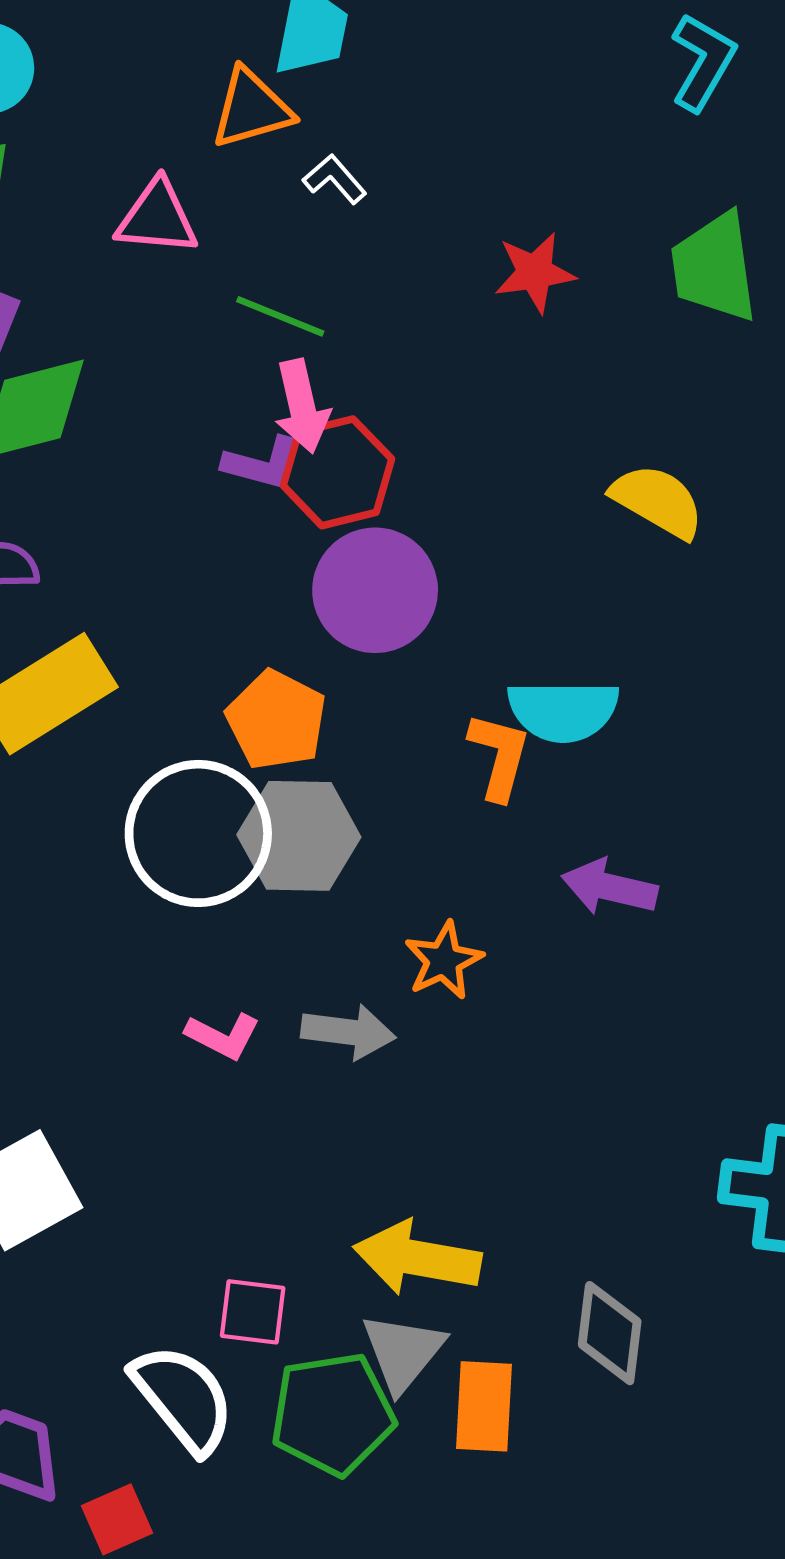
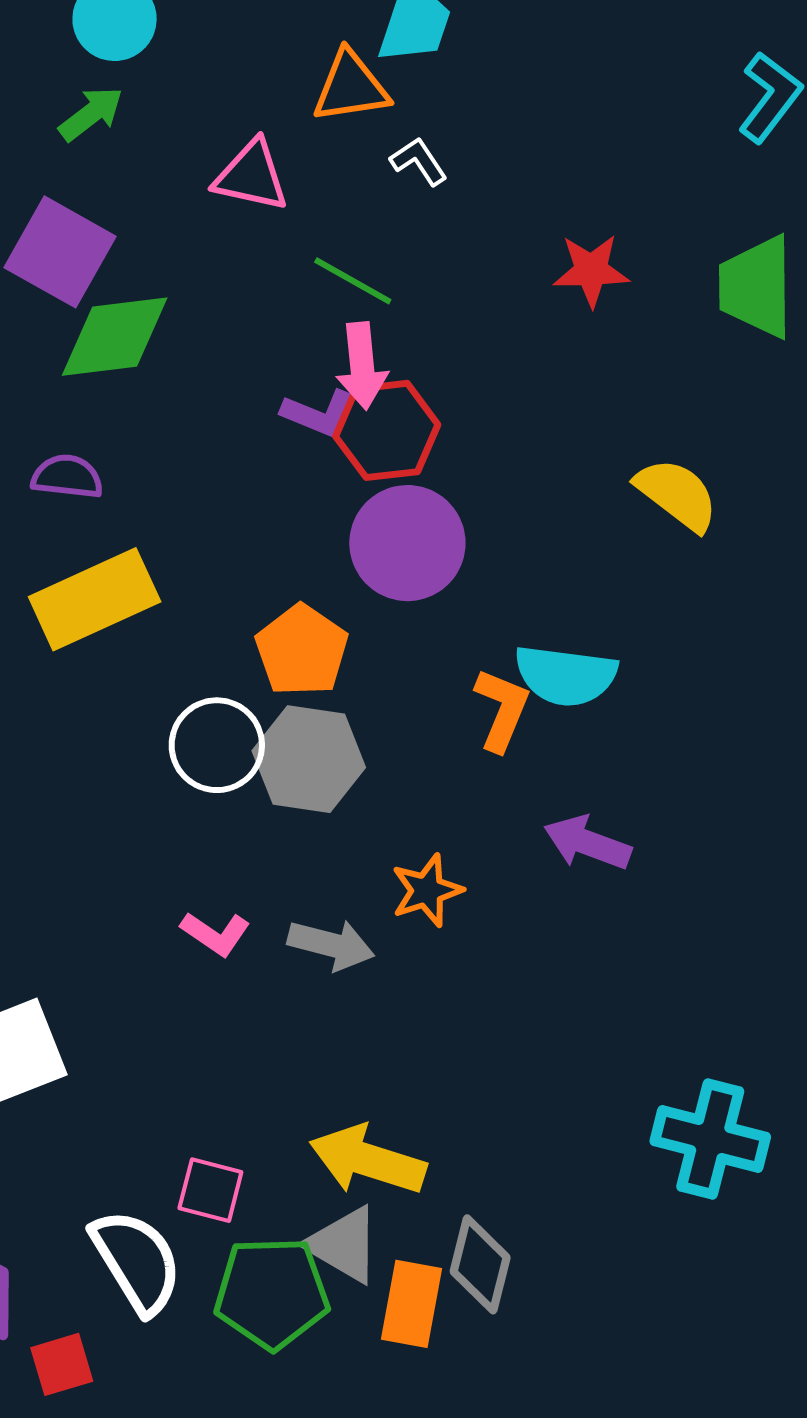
white circle: (198, 833) -> (217, 745), size x0.7
gray diamond: (610, 1333) -> (480, 1264), moved
gray triangle: (403, 1352) -> (344, 1245), turned -46

